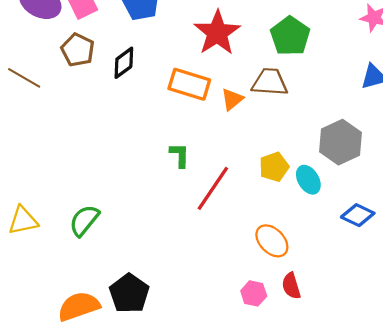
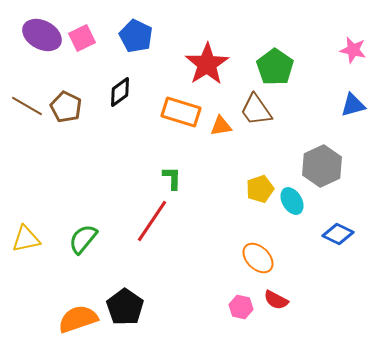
brown pentagon: (78, 50) -> (66, 107), moved
brown trapezoid: (270, 82) -> (256, 110), turned -129
orange triangle: (232, 99) -> (221, 126), turned 30
red line: (213, 188) -> (152, 221), moved
red semicircle: (291, 286) -> (276, 300), turned -45

